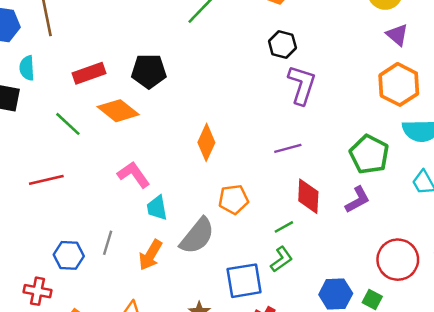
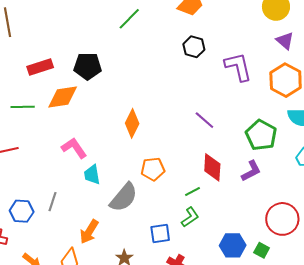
purple L-shape: (302, 85) -> (238, 67), moved, turned -32
orange diamond: (118, 111) -> (63, 97), turned -48
green line: (68, 124) -> (23, 107), turned -45
purple line: (288, 148) -> (204, 120), moved, turned 55
orange arrow: (150, 255) -> (89, 232), moved
blue square: (244, 281) -> (160, 234), size x0.7

